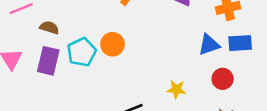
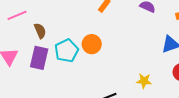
brown semicircle: (49, 28) -> (40, 31), turned 49

